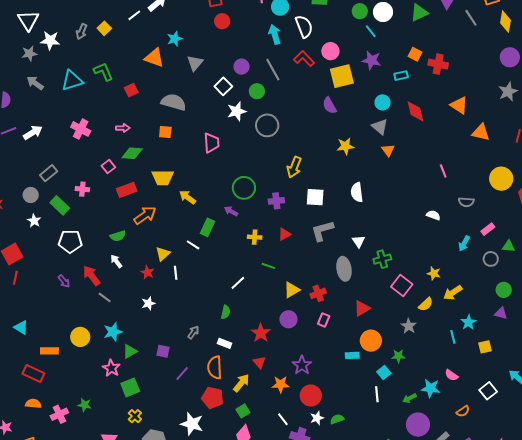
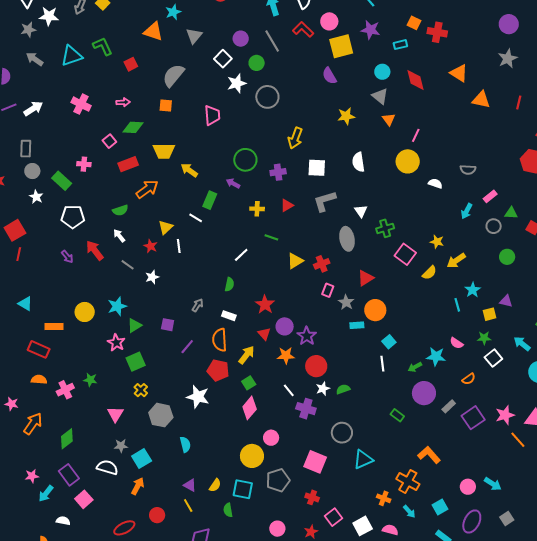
gray semicircle: (174, 102) -> (173, 75), turned -65
pink line: (443, 171) -> (416, 135), moved, turned 48
gray rectangle: (49, 173) -> (26, 149), moved, turned -48
yellow circle: (501, 179) -> (408, 161), moved
gray line: (105, 297) -> (128, 265), moved
purple triangle: (501, 313) -> (506, 301), moved
purple circle: (288, 319) -> (285, 326), moved
gray star: (409, 326) -> (346, 302), moved
green star: (398, 356) -> (484, 338), moved

